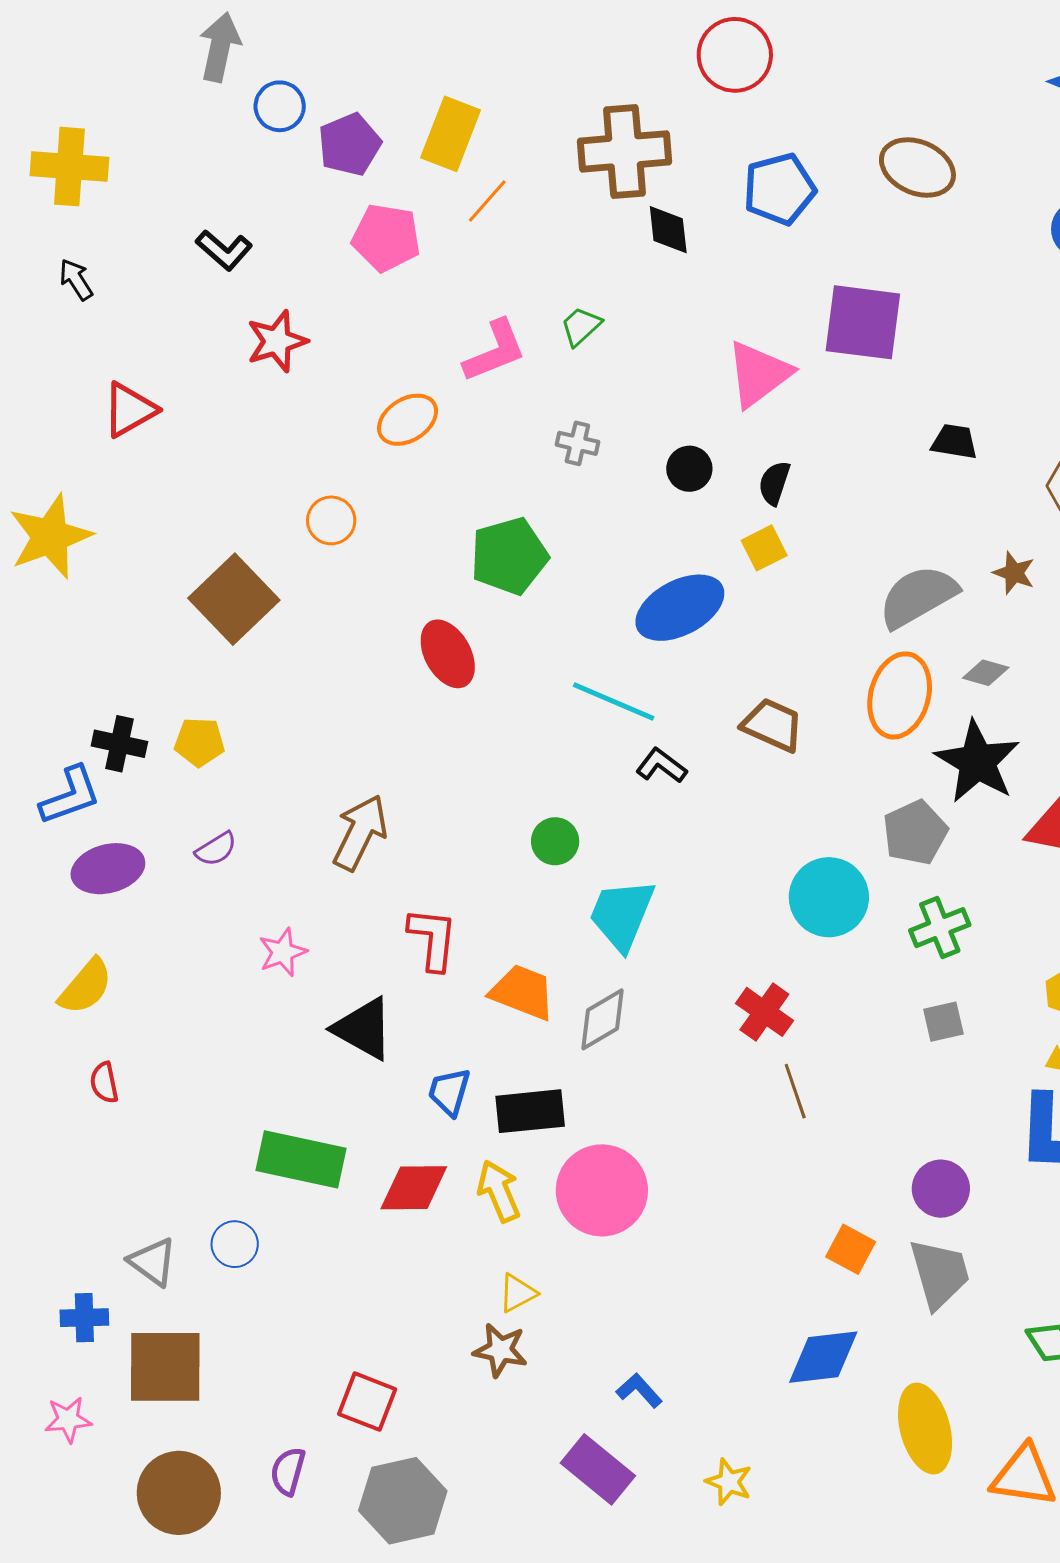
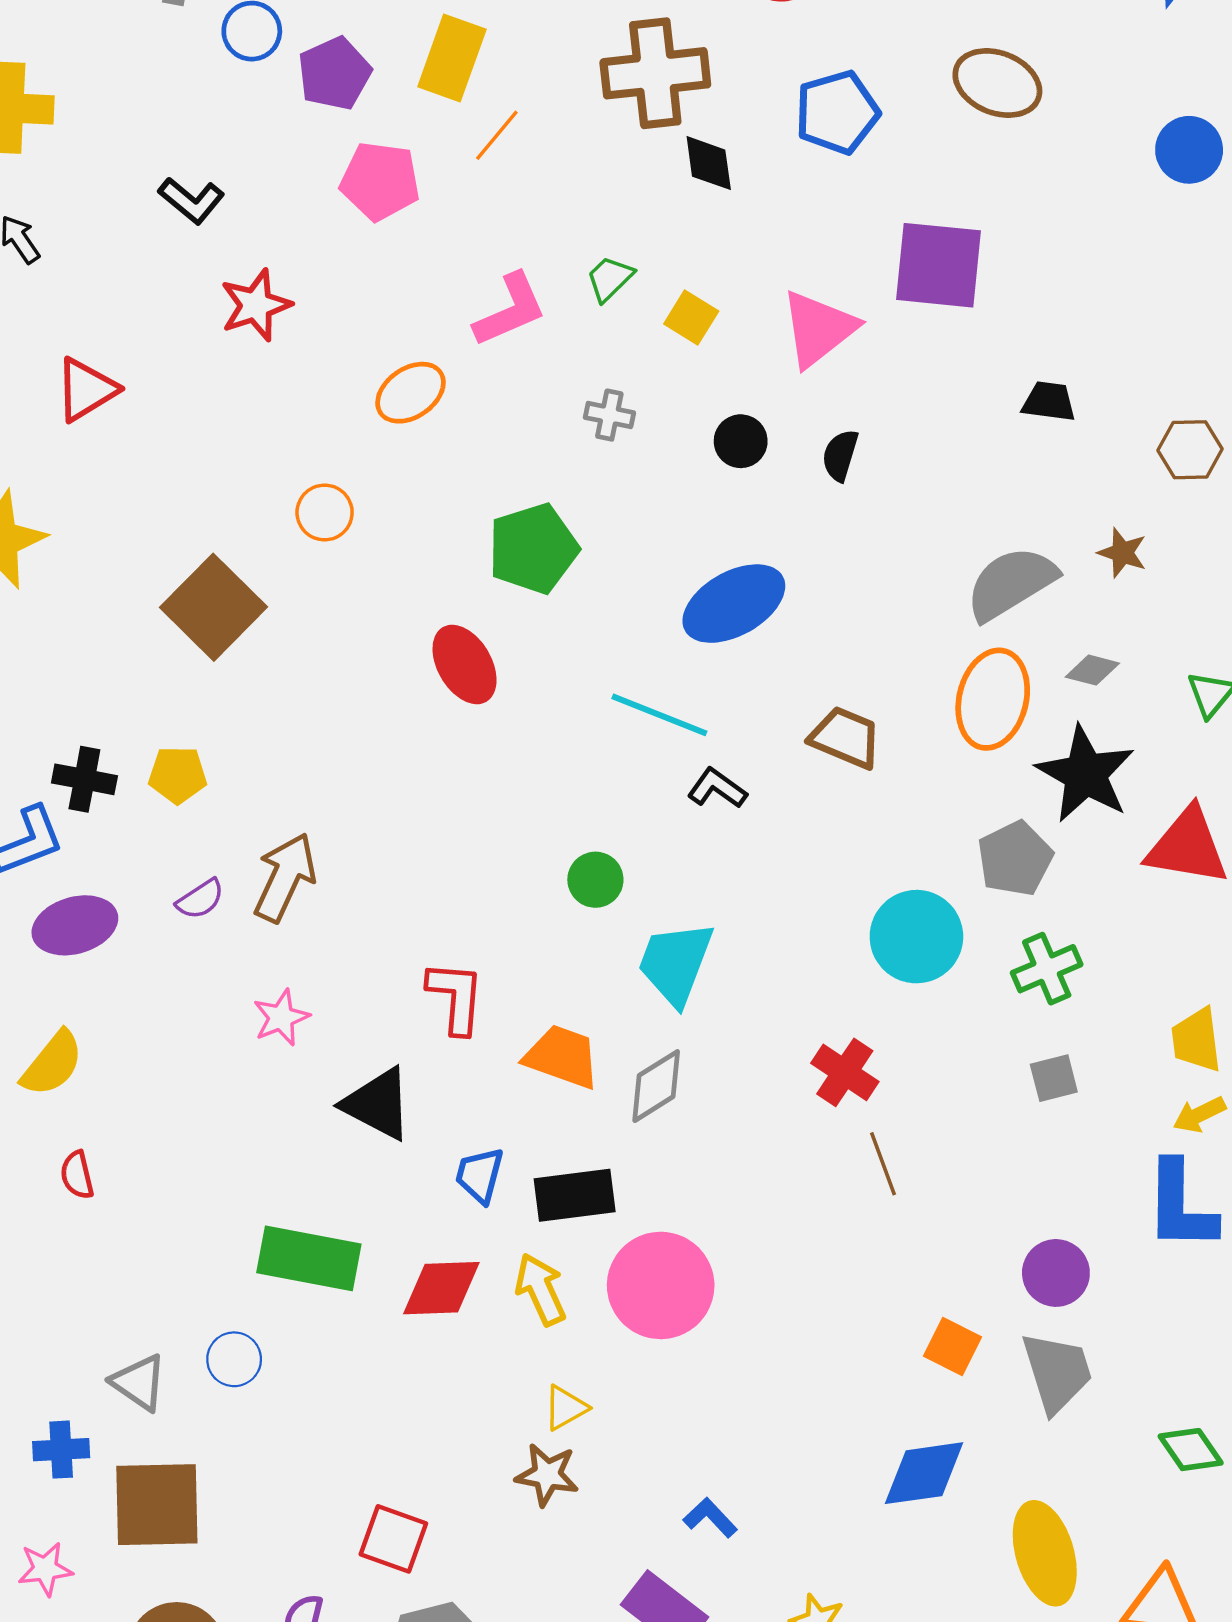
yellow square: (764, 548) -> (691, 317), moved, turned -30
brown arrow: (360, 833) -> (285, 877), moved

